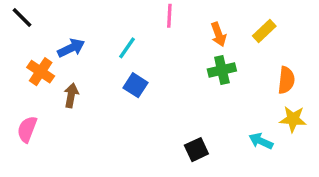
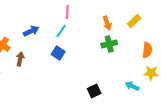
pink line: (169, 16) -> (67, 12), moved
blue arrow: (71, 48) -> (31, 31), moved
cyan line: (127, 48) -> (61, 31), moved

